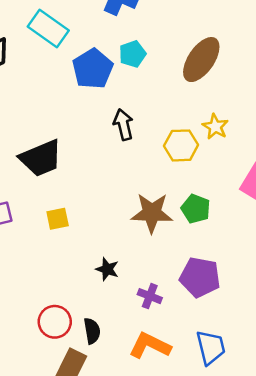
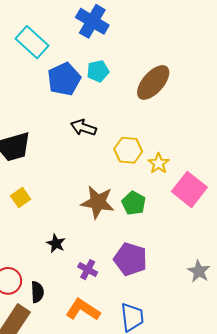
black arrow: (123, 125) -> (83, 128), turned -65
yellow star: (215, 127) -> (159, 163), moved
yellow square: (58, 219) -> (21, 197), turned -30

